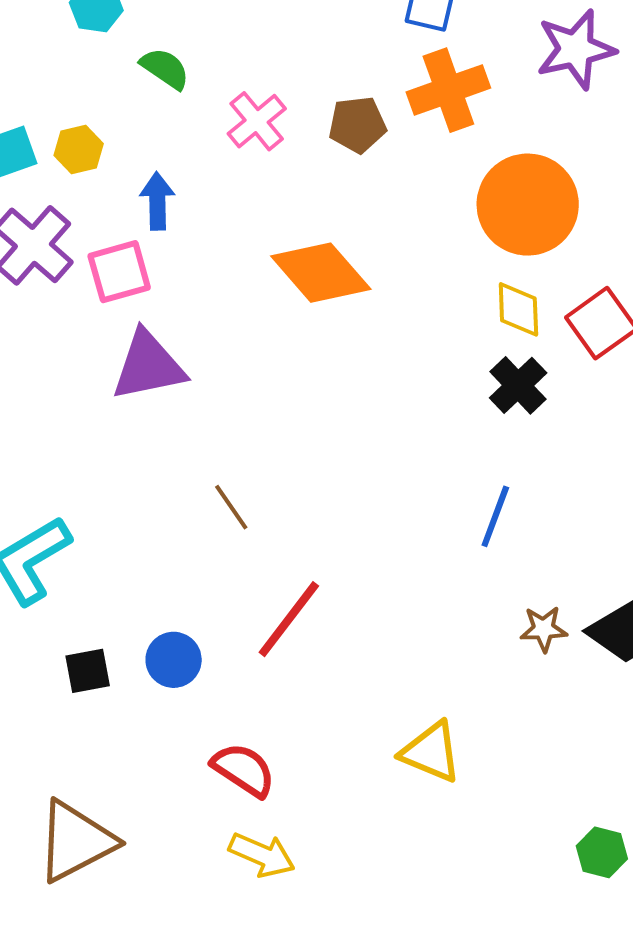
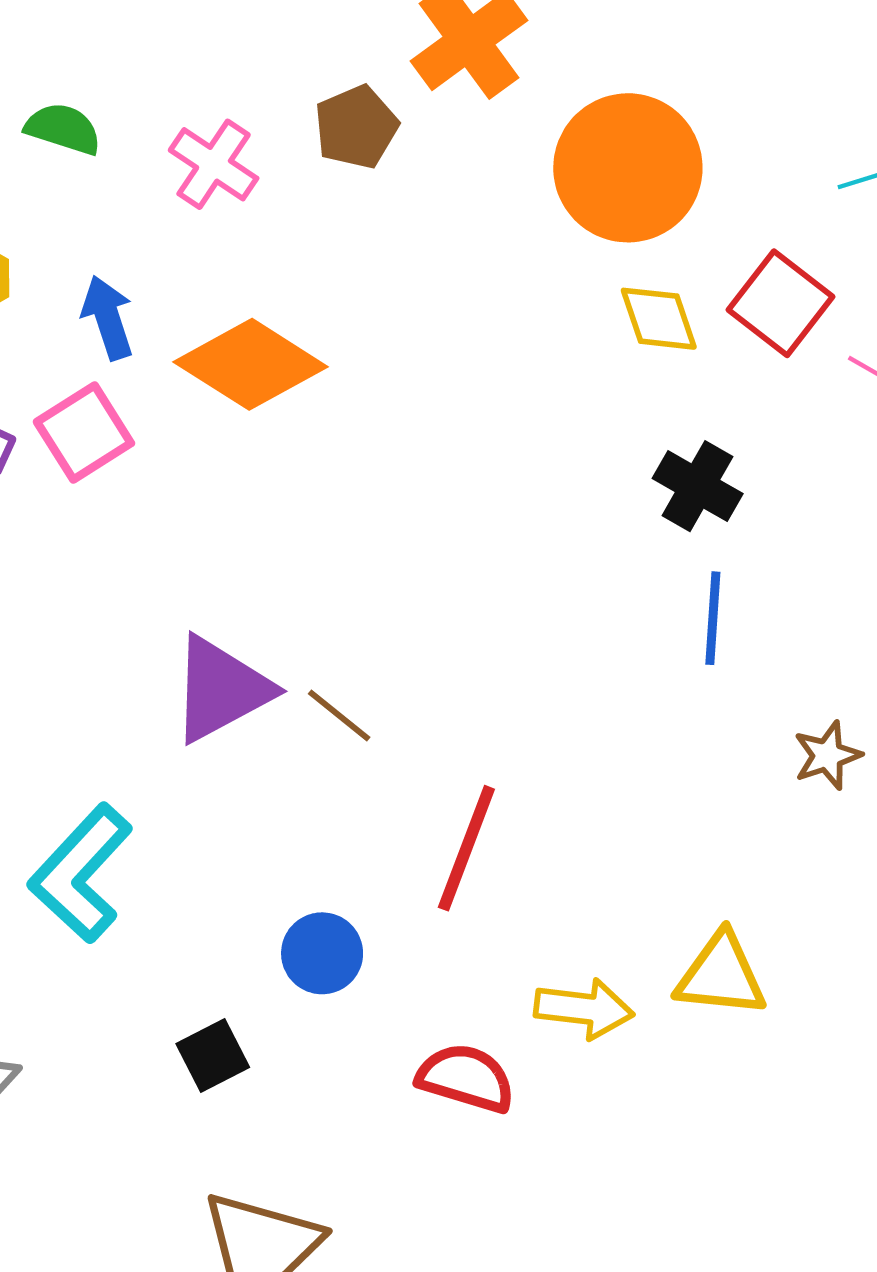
orange diamond: (321, 273) -> (251, 364), moved
purple triangle: (148, 366) -> (221, 689), moved
black cross: (518, 385) -> (698, 486), moved
black square: (88, 671) -> (213, 1056), moved
yellow arrow: (262, 855) -> (584, 1009), moved

